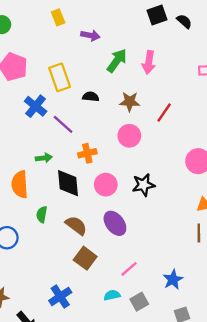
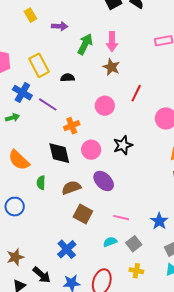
brown star: (130, 102) -> (111, 67), moved, turned 30
red line: (164, 113) -> (136, 93), moved
green arrow: (44, 158) -> (12, 118), moved
orange semicircle: (20, 184) -> (19, 160), turned -35
brown semicircle: (76, 225) -> (71, 188), turned -48
pink line: (129, 269) -> (121, 218), turned 63

